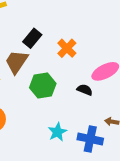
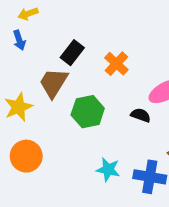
cyan star: (57, 132) -> (108, 170), turned -30

